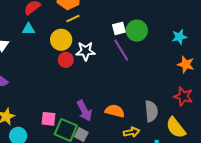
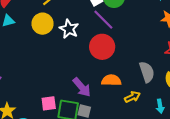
white star: (86, 51) -> (69, 29), turned -30
red circle: (66, 60) -> (102, 47), moved, size x1.6

